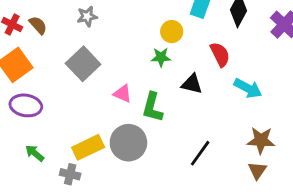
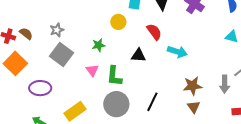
gray star: (87, 16) -> (57, 30), moved
green star: (161, 57) -> (99, 45), moved
pink triangle: (123, 94) -> (92, 70), turned 40
purple ellipse: (26, 105) -> (40, 88), moved
gray circle: (128, 143) -> (116, 104), moved

